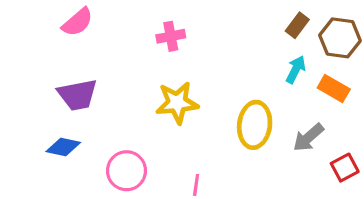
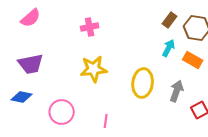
gray arrow: (308, 138) -> (177, 91), turned 150

